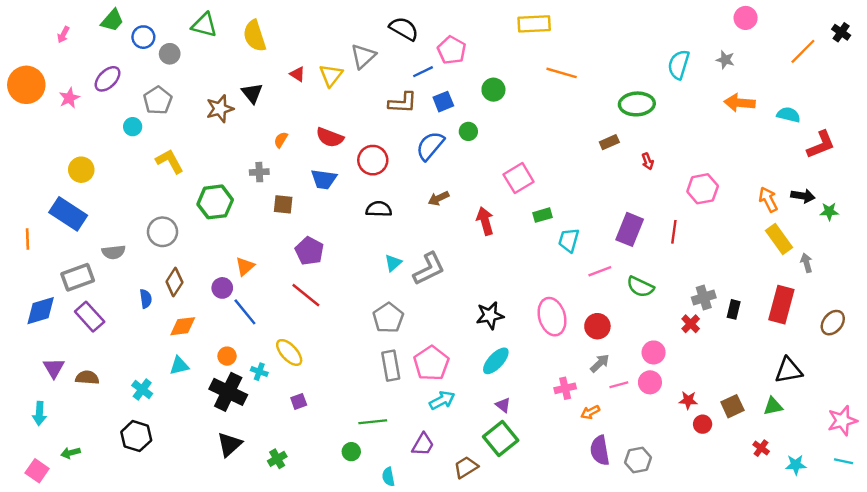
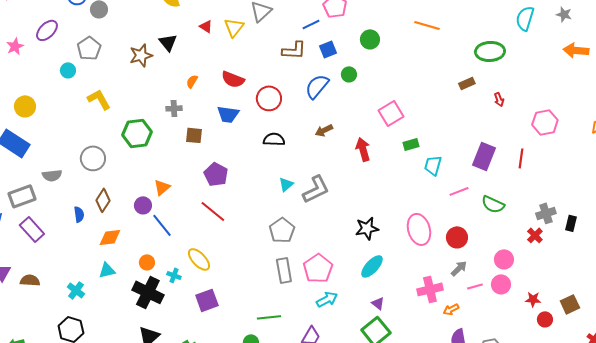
pink cross: (565, 388) -> (430, 289), size x1.4
purple square: (299, 401) -> (207, 300), size x1.6

